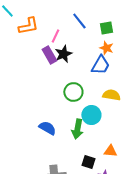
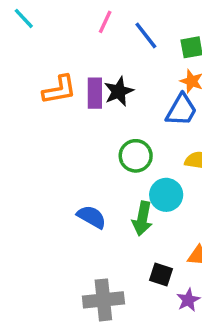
orange L-shape: (28, 26) -> (59, 90), moved
pink line: (55, 36) -> (105, 22), moved
purple rectangle: (49, 55) -> (95, 93), turned 30

